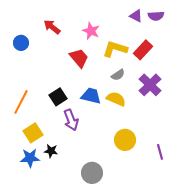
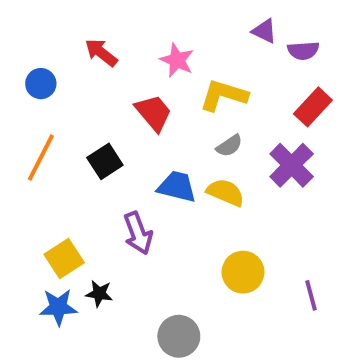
purple semicircle: (156, 16) -> (303, 51), moved
red rectangle: (143, 50) -> (313, 107), moved
black square: (58, 97) -> (105, 161), moved
orange line: (21, 102) -> (41, 157), moved

